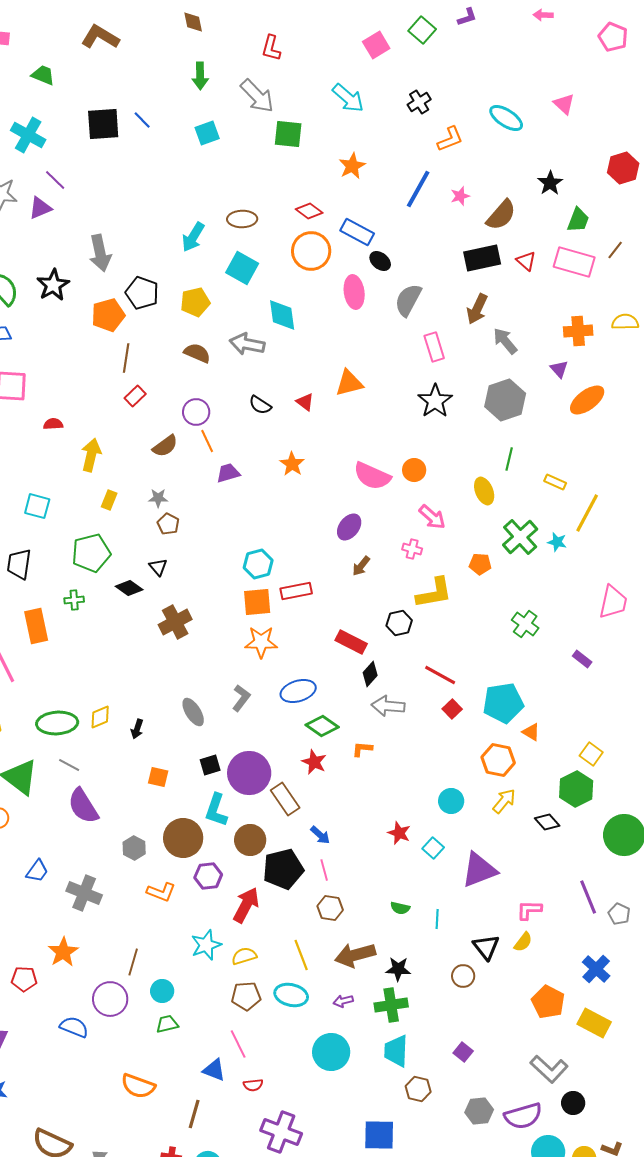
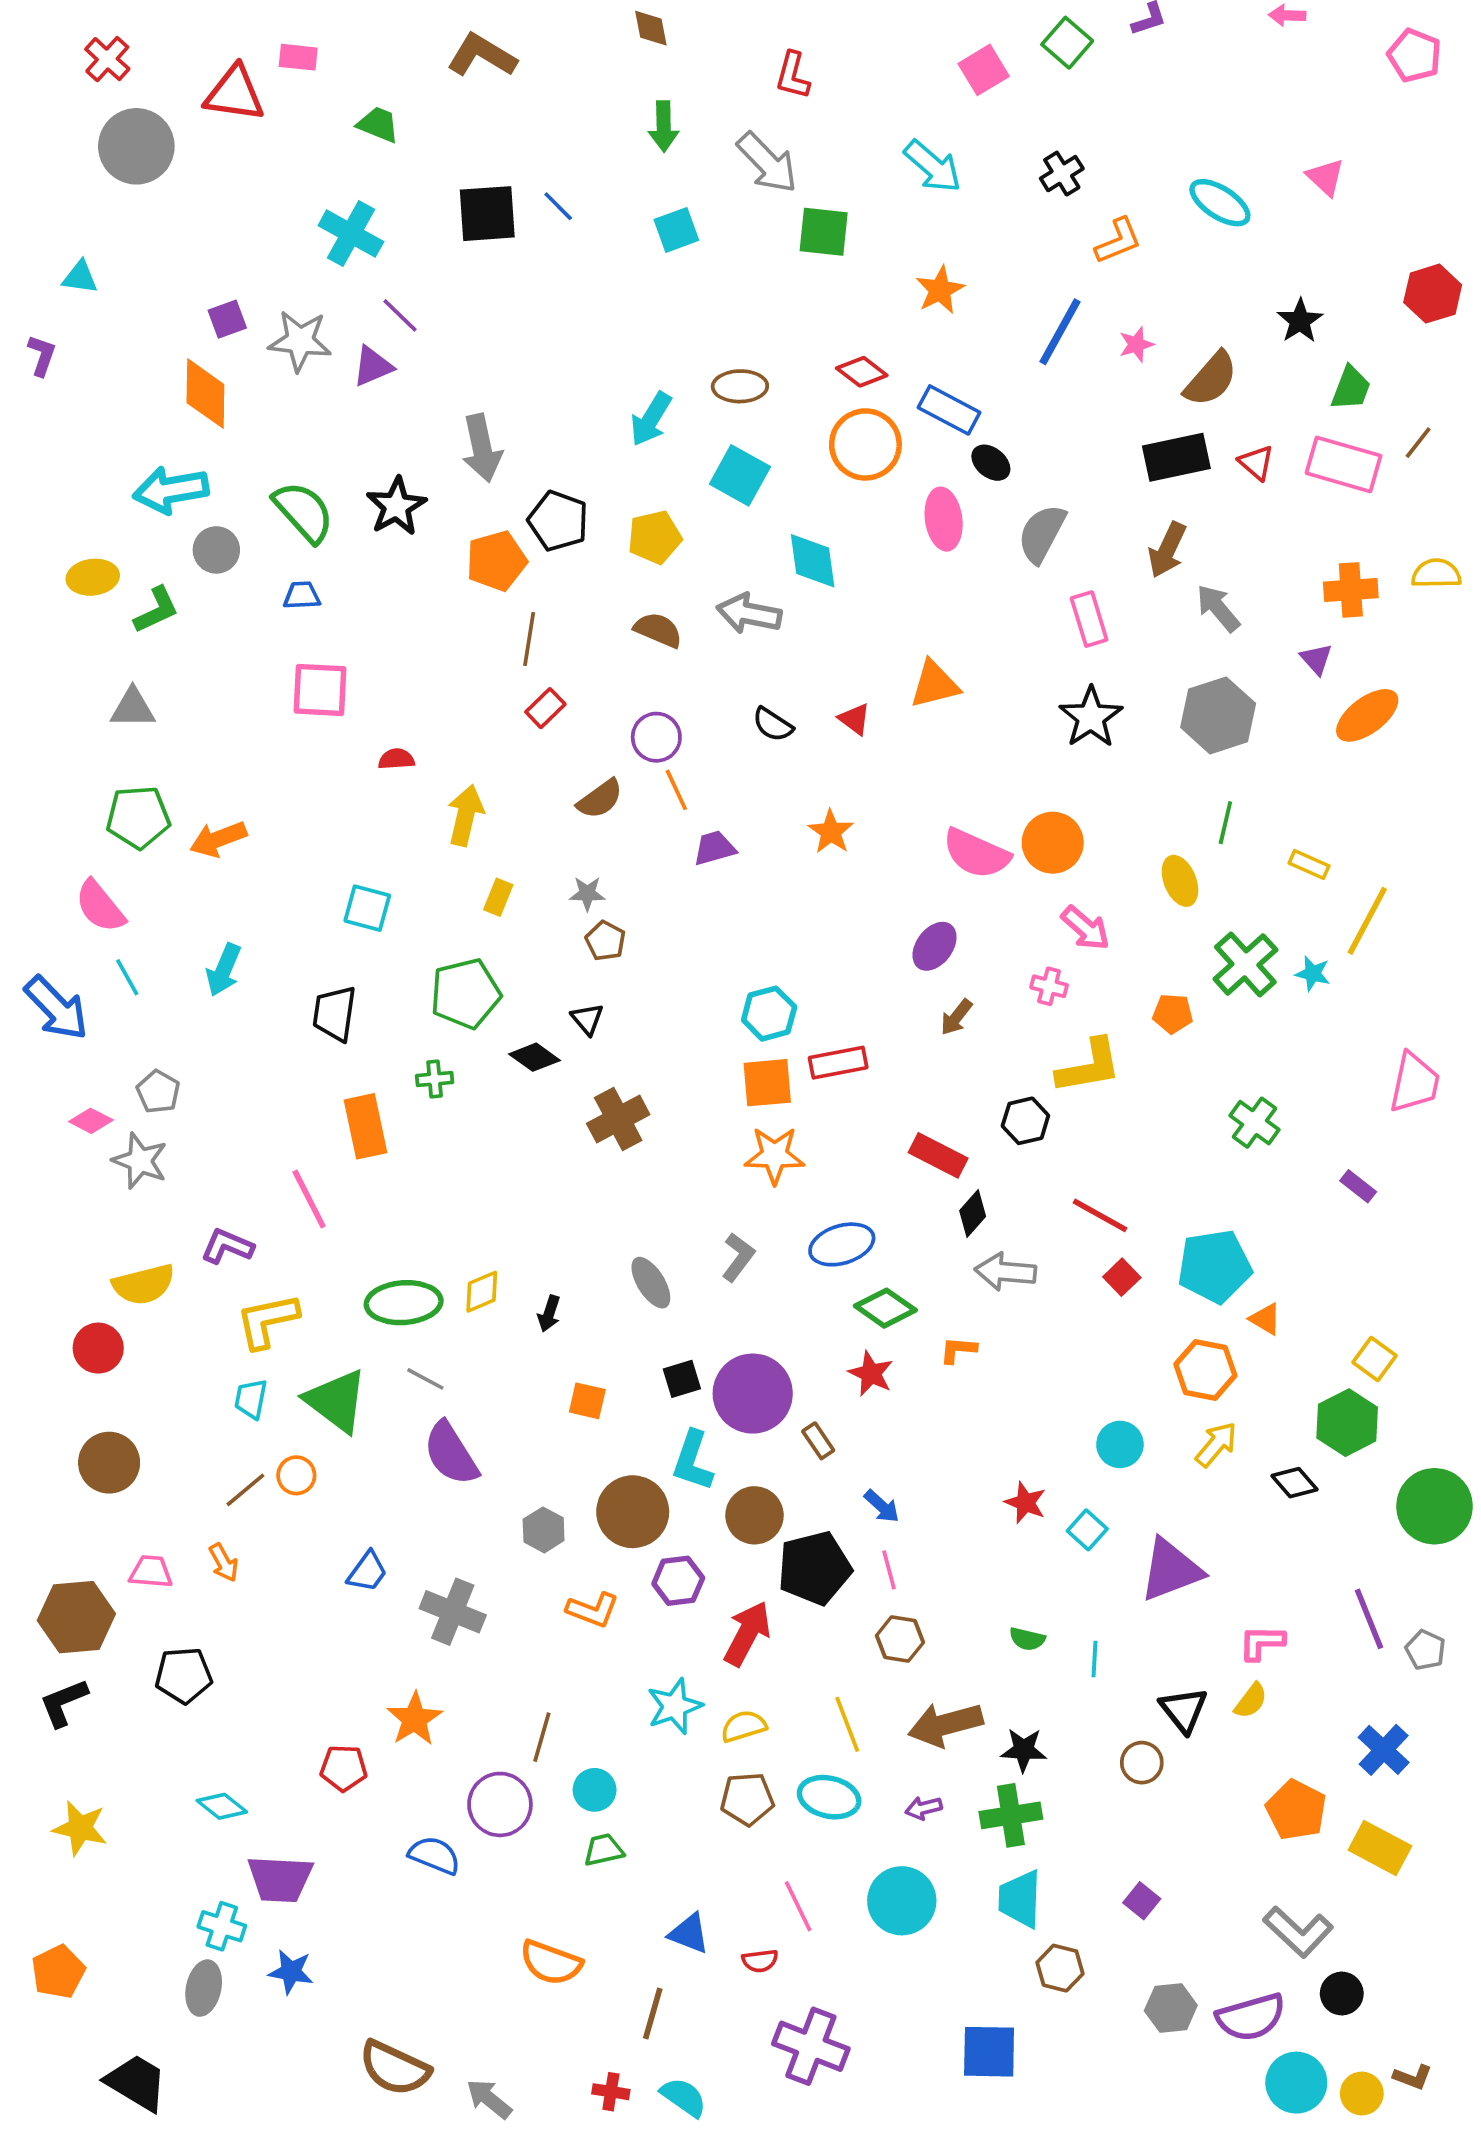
orange circle: (414, 470) -> (1053, 843), size x1.4
brown rectangle: (285, 799) -> (818, 1441), size x0.6
pink line: (238, 1044) -> (798, 1906), moved

